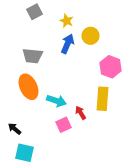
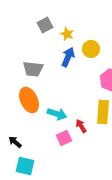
gray square: (34, 12) -> (45, 25), moved

